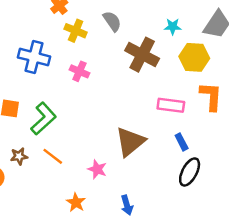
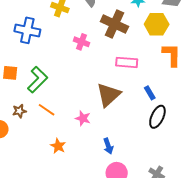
pink cross: (79, 71) -> (81, 42), moved
pink rectangle: (171, 105) -> (127, 62), moved
orange star: (76, 202) -> (58, 146), moved

